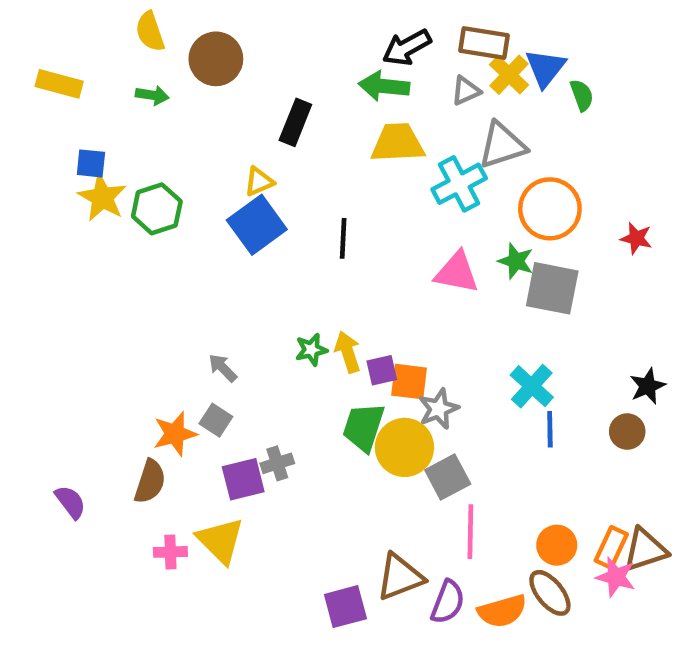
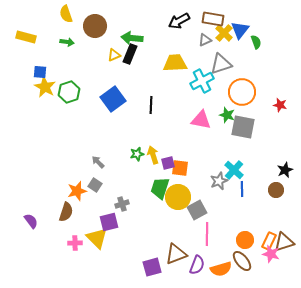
green arrow: (384, 86) -> (132, 38), moved
yellow triangle: (259, 182) -> (114, 55), moved
gray star: (439, 409) -> (219, 181), moved
purple square: (243, 479) -> (109, 222), moved

